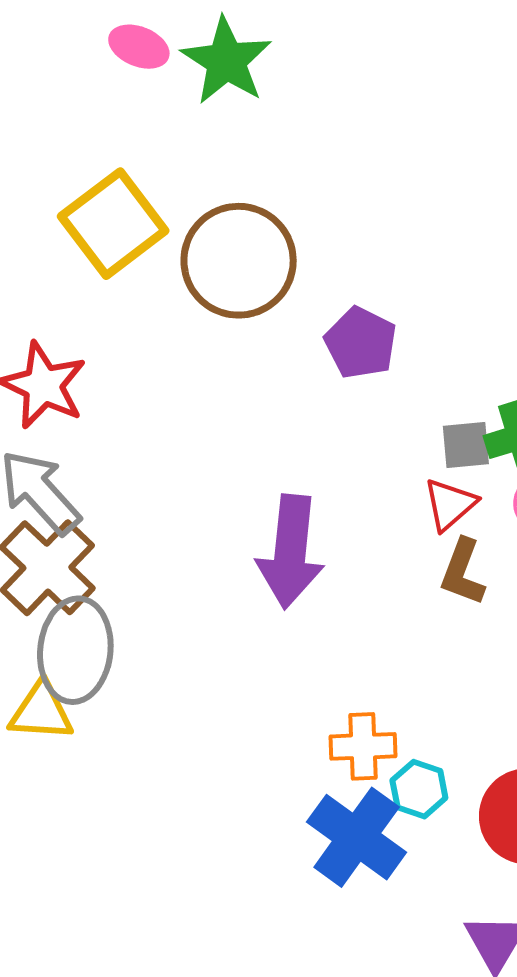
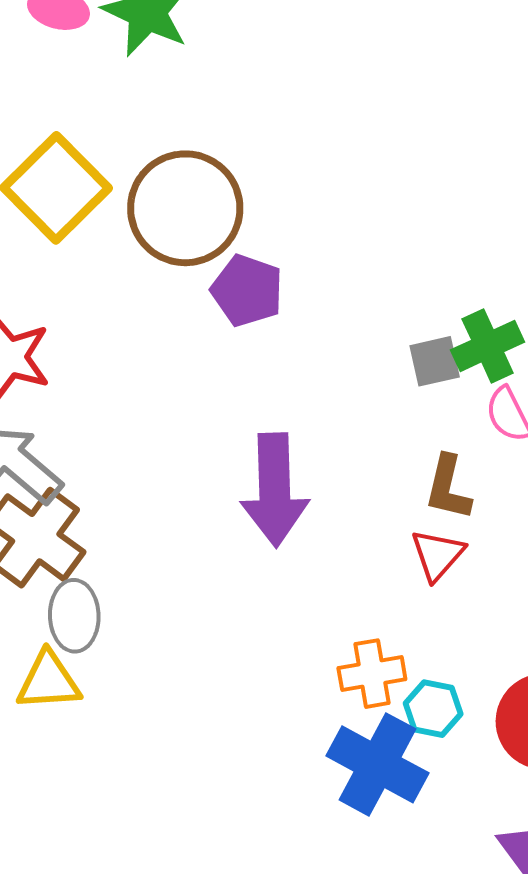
purple pentagon: (361, 343) -> (247, 290), moved
red triangle: (450, 504) -> (437, 555), moved
gray ellipse: (75, 650) -> (74, 616), size x0.7

